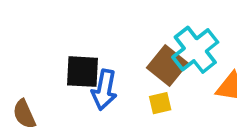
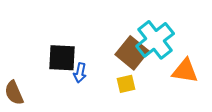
blue arrow: (104, 90) -> (80, 73), size x0.6

